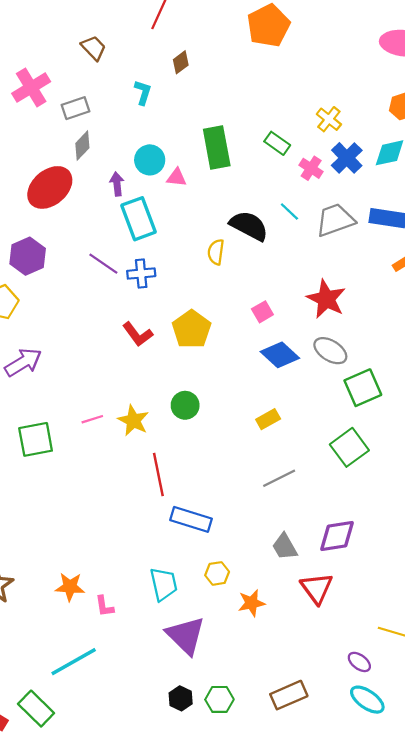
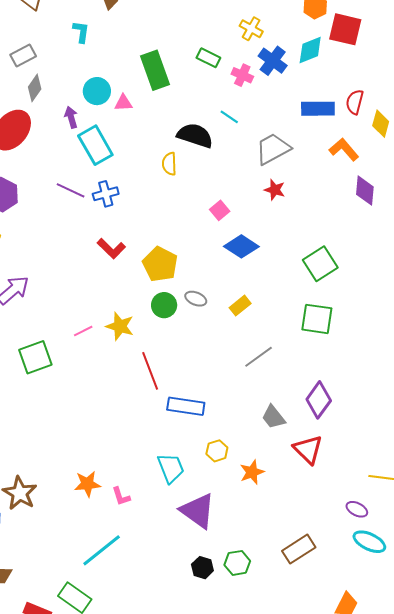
gray trapezoid: (335, 220) -> (273, 149), moved
red star: (326, 299) -> (275, 190), size x0.6
yellow pentagon: (192, 329) -> (160, 264), moved
gray ellipse: (330, 351) -> (196, 299), moved, size x0.7
green square: (349, 447) -> (317, 319), turned -36
purple diamond: (337, 536) -> (319, 400), turned -36

